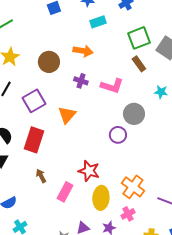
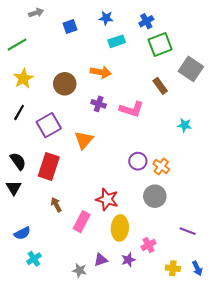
green square: (139, 38) -> (160, 45), moved
cyan star: (161, 92) -> (185, 125), moved
gray circle: (134, 114) -> (155, 196), moved
orange cross: (133, 187) -> (161, 166), moved, size x0.7

